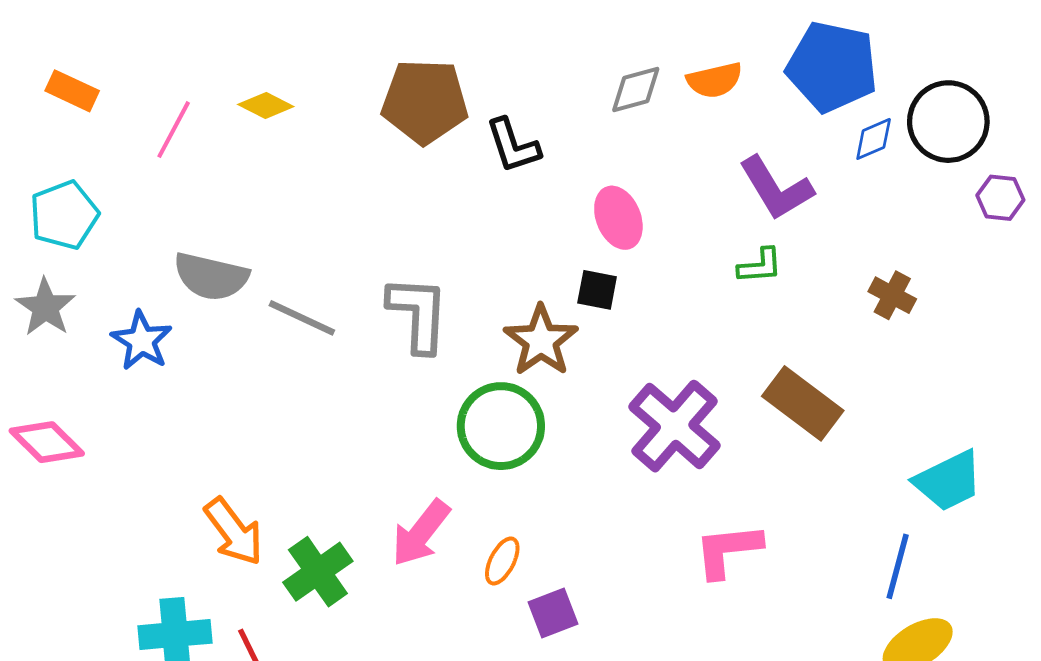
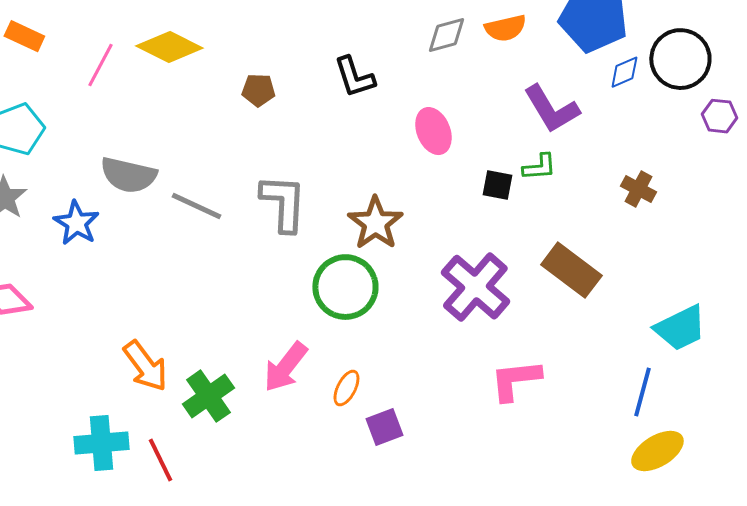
brown pentagon: (425, 102) -> (258, 90), moved, size x0.5
yellow diamond: (266, 106) -> (169, 47), size x1.6
black square: (597, 290) -> (497, 185), moved

